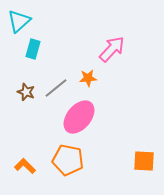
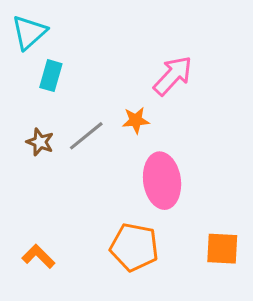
pink ellipse: (79, 117) -> (162, 181), moved, turned -48
orange pentagon: (68, 160) -> (134, 247), moved

